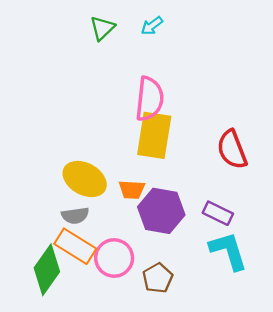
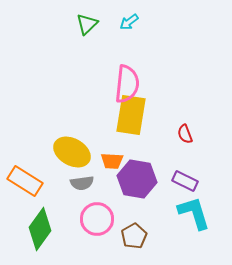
red semicircle: (232, 150) -> (185, 134), moved, size x0.6
gray semicircle: (75, 216) -> (82, 183), moved
orange rectangle: (75, 246) -> (25, 181), moved

